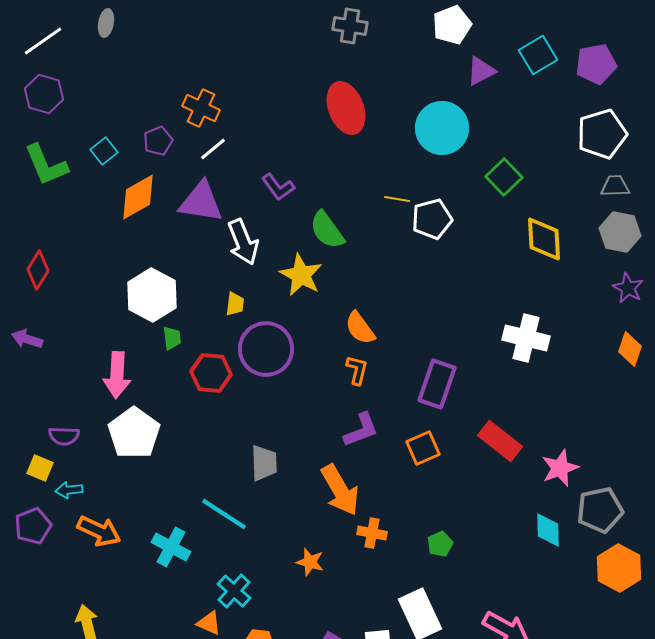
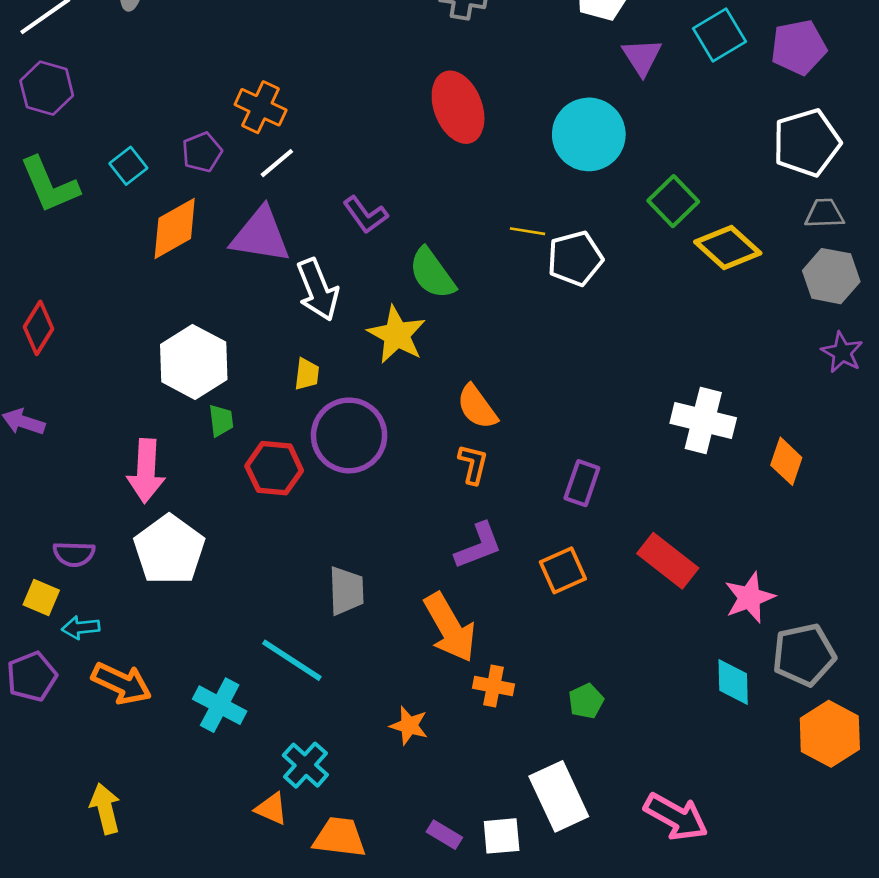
purple triangle: (481, 71) -> (642, 57), turned -36
yellow diamond: (544, 239) -> (728, 247), moved, turned -45
orange diamond: (630, 349) -> (786, 461), moved
purple rectangle: (437, 384) -> (582, 483), size x0.7

